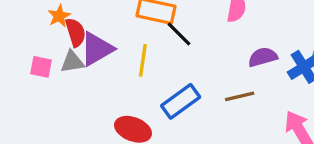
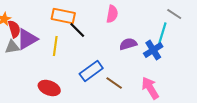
brown line: (240, 96) -> (114, 83), moved, turned 48
blue rectangle: (181, 101) -> (91, 71), moved

